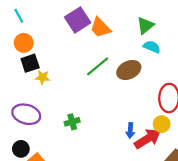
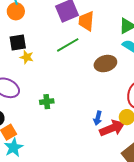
orange trapezoid: (100, 28) -> (86, 21), turned 40
orange circle: (24, 43) -> (16, 11), moved
green line: (98, 66) -> (68, 45), moved

